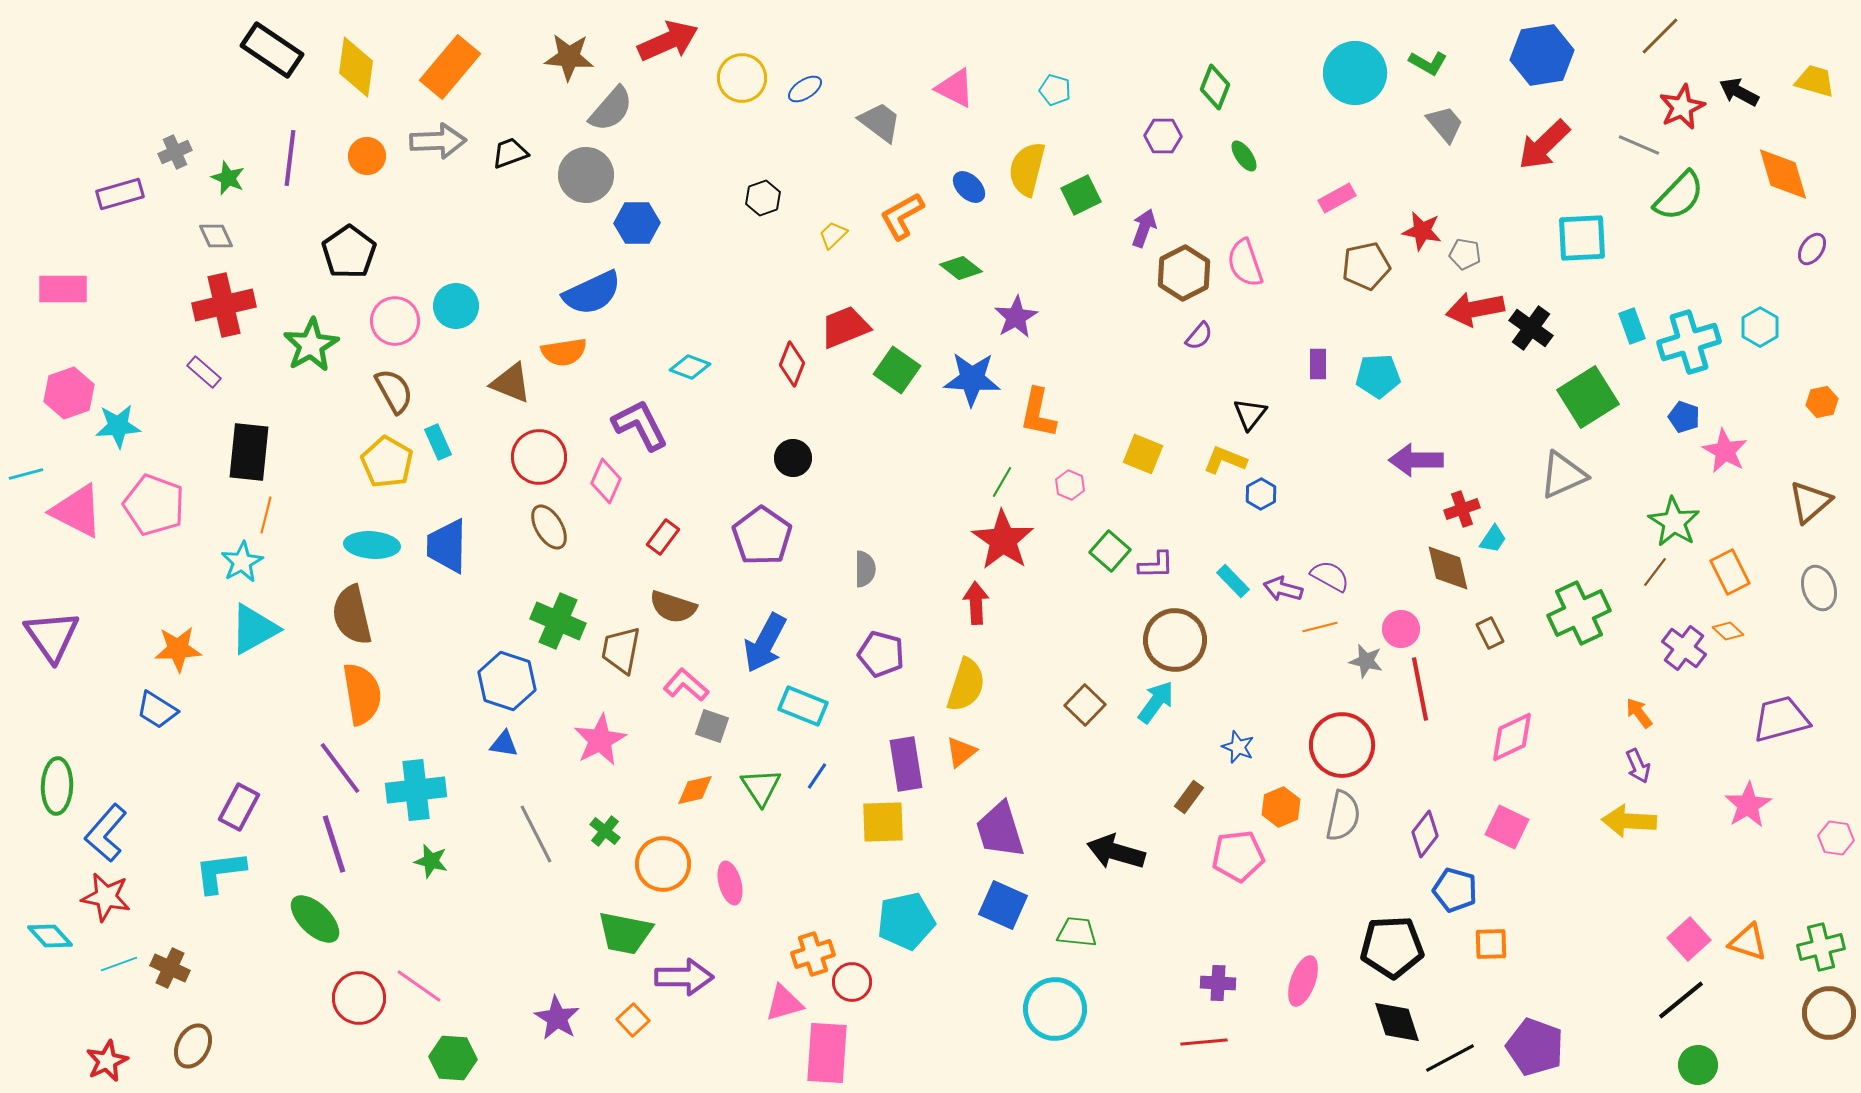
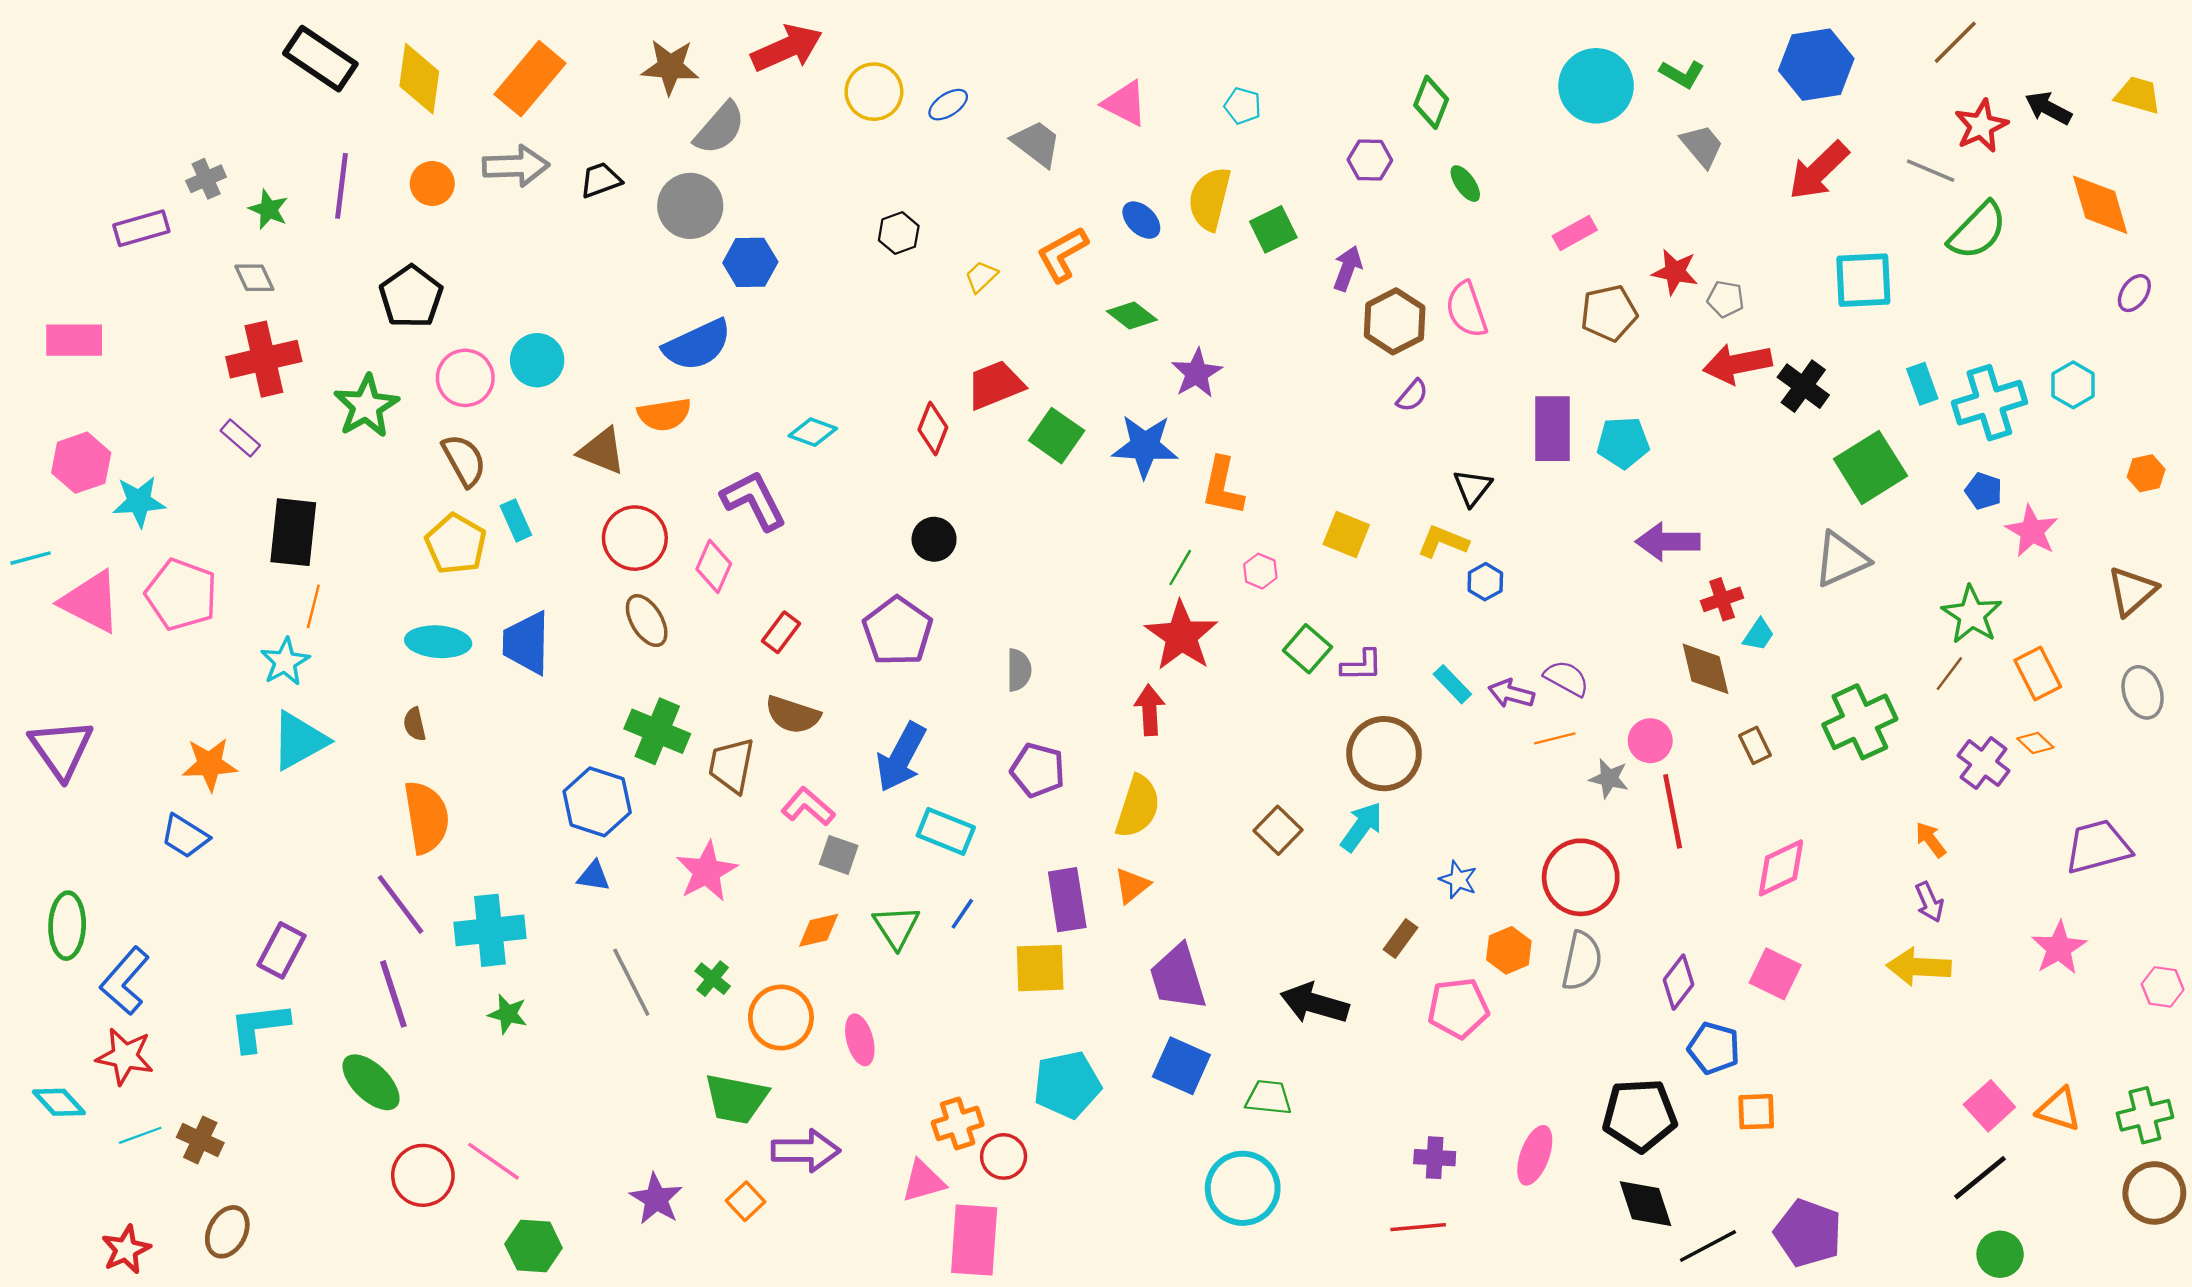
purple rectangle: (1318, 364) -> (1552, 429), size x1.8
brown semicircle: (352, 615) -> (415, 724), size x0.5

